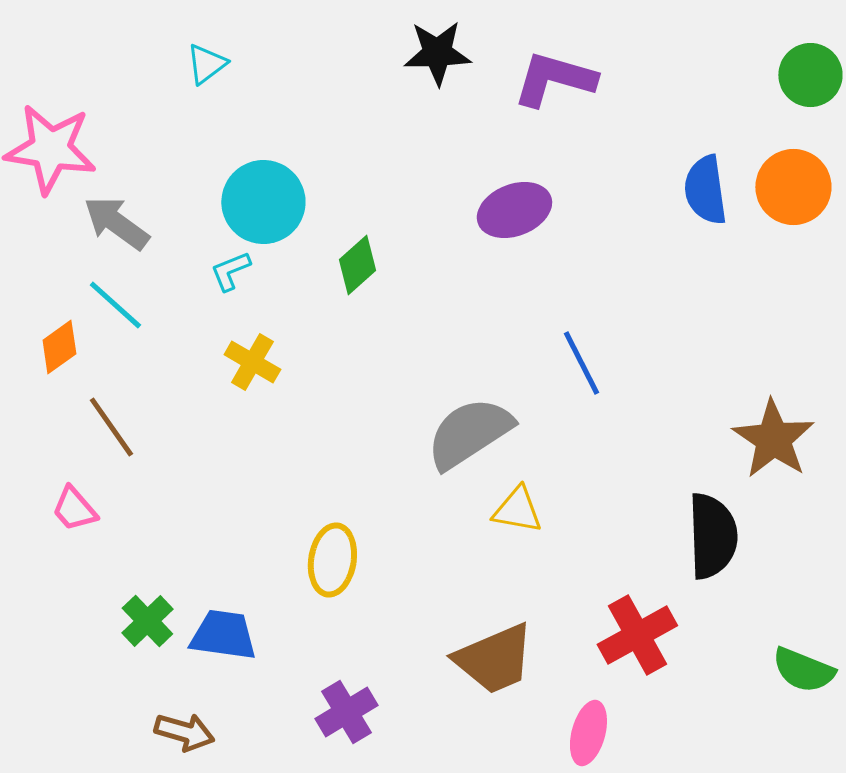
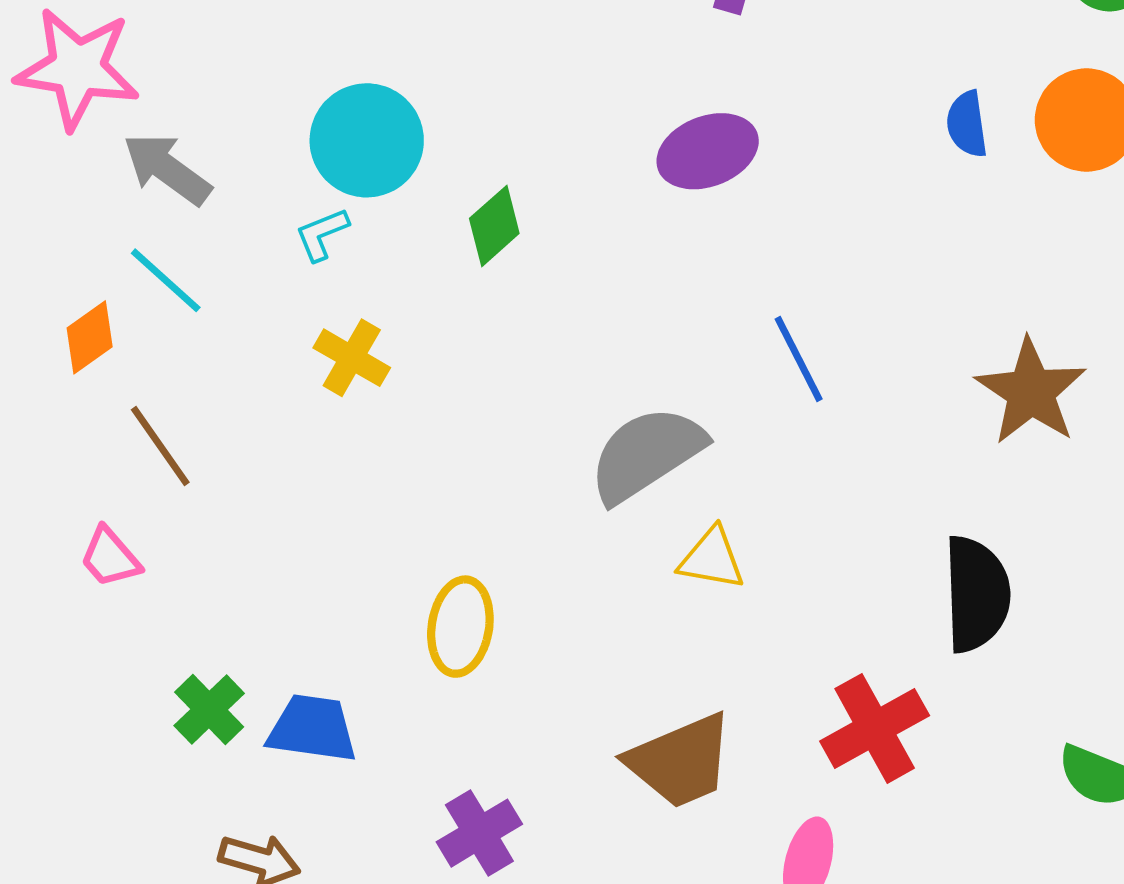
blue semicircle: (705, 190) -> (967, 124), size x0.7
brown star: (773, 439) -> (1031, 392), moved

